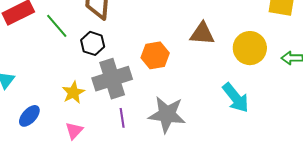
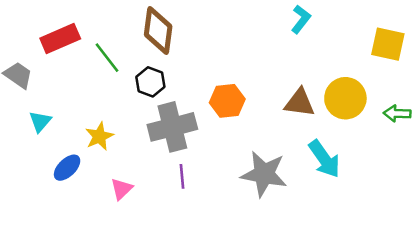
brown triangle: (202, 34) -> (300, 103), moved
yellow star: (73, 93) -> (99, 136), moved
gray star: (167, 114) -> (264, 174), moved

